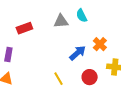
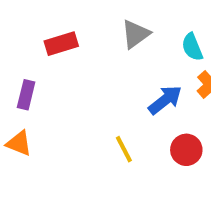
cyan semicircle: (82, 16) -> (192, 47), moved
gray triangle: (61, 21) -> (136, 34), turned -35

